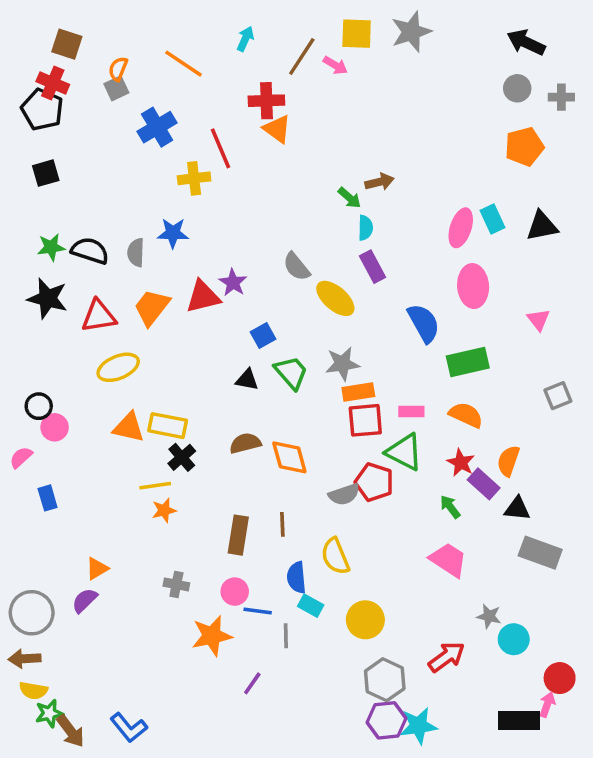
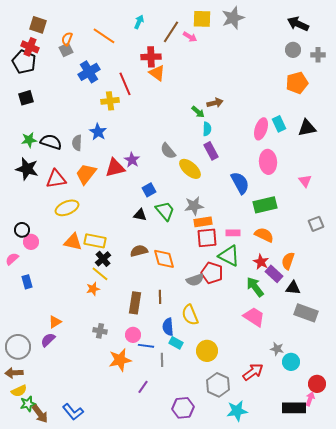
blue star: (173, 233) -> (98, 132), turned 30
yellow line: (155, 486) -> (100, 274), moved, turned 48
green arrow: (450, 507) -> (255, 287), size x1.5
yellow semicircle: (33, 690) -> (19, 391), turned -35
purple hexagon: (387, 720) -> (183, 408), moved

